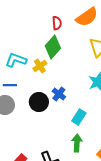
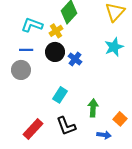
black circle: (39, 102) -> (55, 52), moved
cyan rectangle: (79, 117) -> (60, 95), moved

